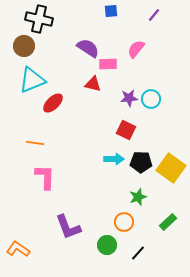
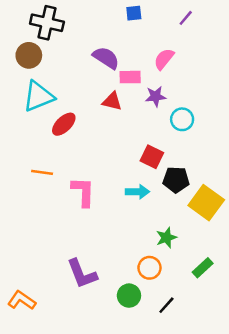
purple star: (129, 98) -> (156, 96), moved
black pentagon: (141, 162) -> (176, 180), moved
pink L-shape: (45, 177) -> (83, 192), moved

